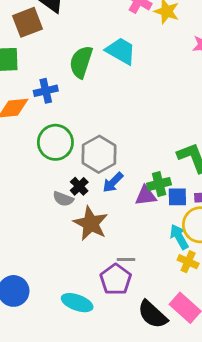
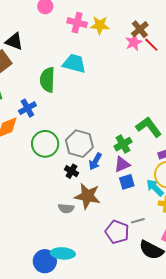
green cross: (159, 184) -> (123, 144), moved
blue square: (177, 197) -> (127, 182), moved
gray semicircle: (63, 199) -> (66, 208), moved
gray line: (126, 260) -> (138, 221), moved
cyan ellipse: (77, 303) -> (63, 253), moved

